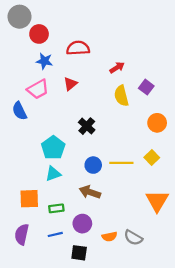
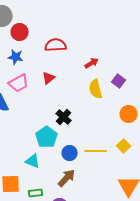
blue star: (44, 61) -> (16, 57), moved
cyan pentagon: (53, 148) -> (47, 137), moved
cyan triangle: (53, 174) -> (33, 161), turned 42
brown arrow: (90, 192) -> (67, 178), turned 114

